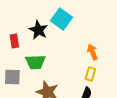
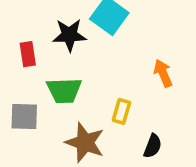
black star: (38, 30) -> (69, 35), turned -30
yellow rectangle: (90, 74) -> (121, 111), moved

